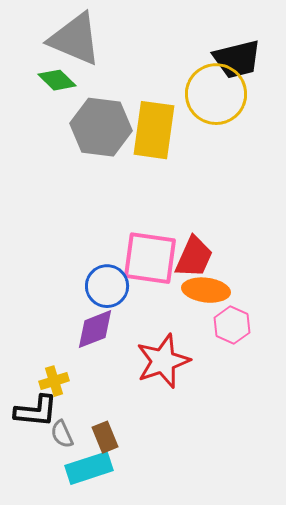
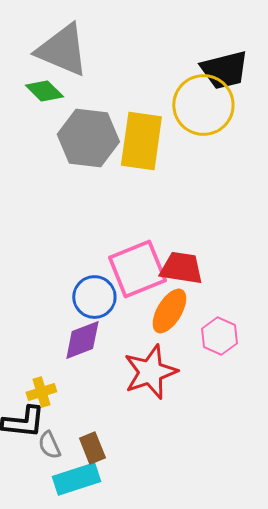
red trapezoid: (194, 257) -> (181, 268), turned -105
pink square: (150, 258) -> (137, 269), turned -30
orange ellipse: (206, 290) -> (169, 311), moved, turned -66

